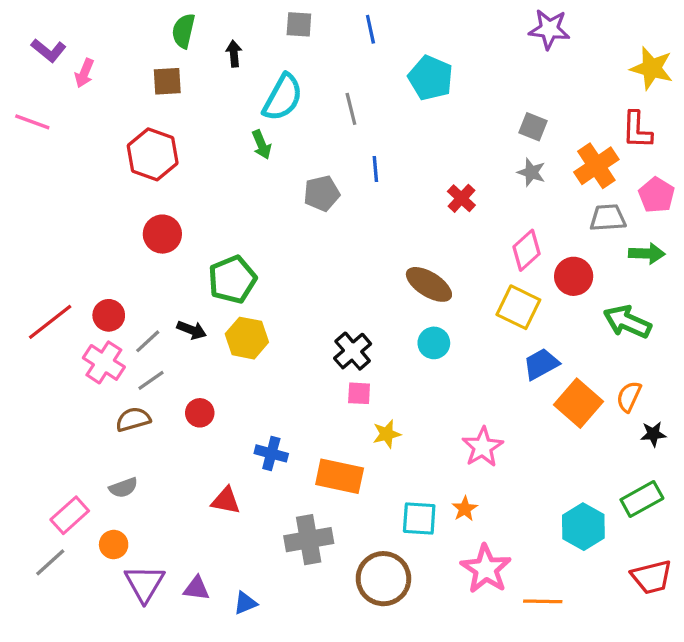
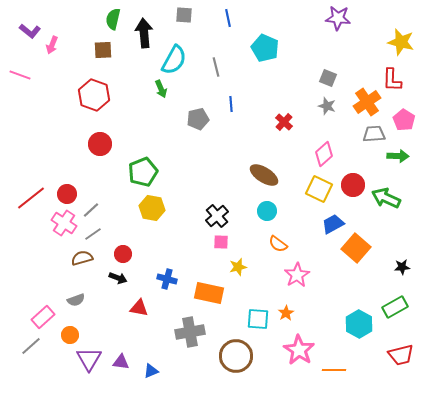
black arrow: (234, 54) -> (144, 33), size x1.8
red circle: (574, 276) -> (353, 185), moved
black arrow: (192, 330) -> (118, 278), moved
orange semicircle: (629, 397) -> (278, 244), moved, turned -78

